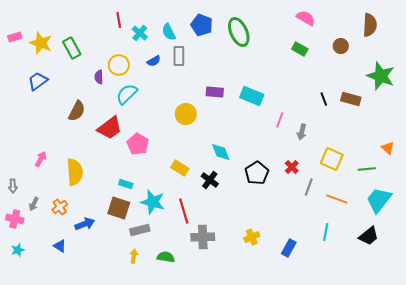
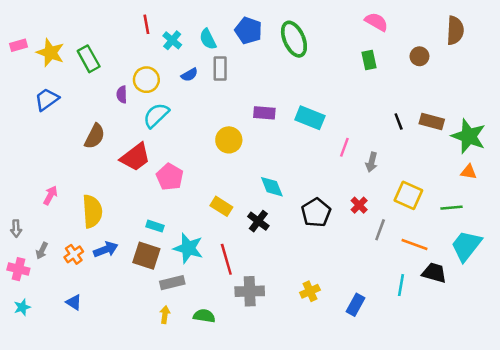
green rectangle: (300, 49) -> (369, 60), turned 49
green star: (381, 76) -> (469, 136), moved
orange triangle: (388, 148) -> (469, 172), moved, turned -32
blue arrow: (85, 224) -> (106, 249), moved
black trapezoid: (369, 236) -> (434, 273), moved, turned -125

